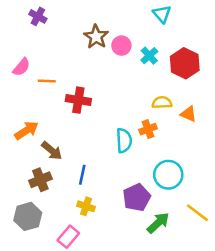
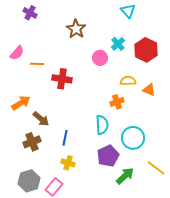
pink circle: (121, 46) -> (100, 58), moved
cyan semicircle: (124, 141) -> (102, 125), moved
gray hexagon: (28, 216) -> (29, 181), moved

